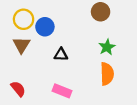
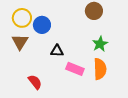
red semicircle: (18, 89) -> (35, 82), moved
pink rectangle: (62, 91) -> (75, 69), moved

